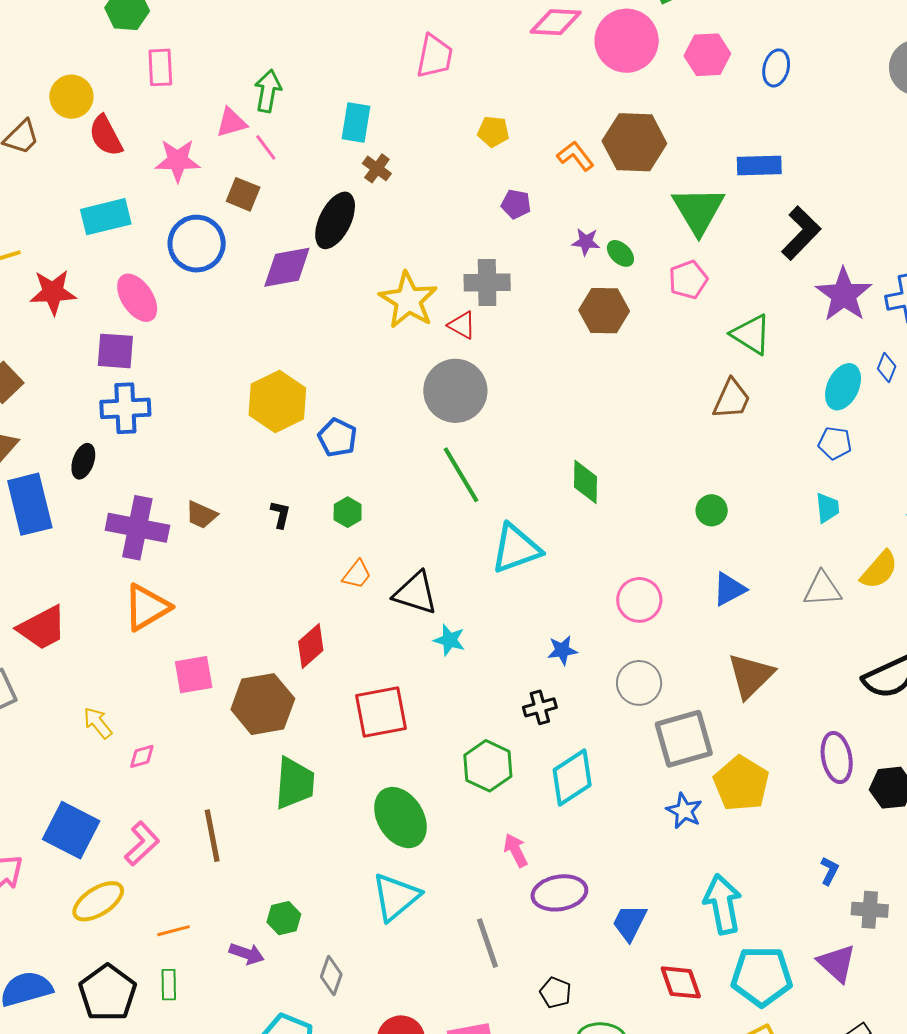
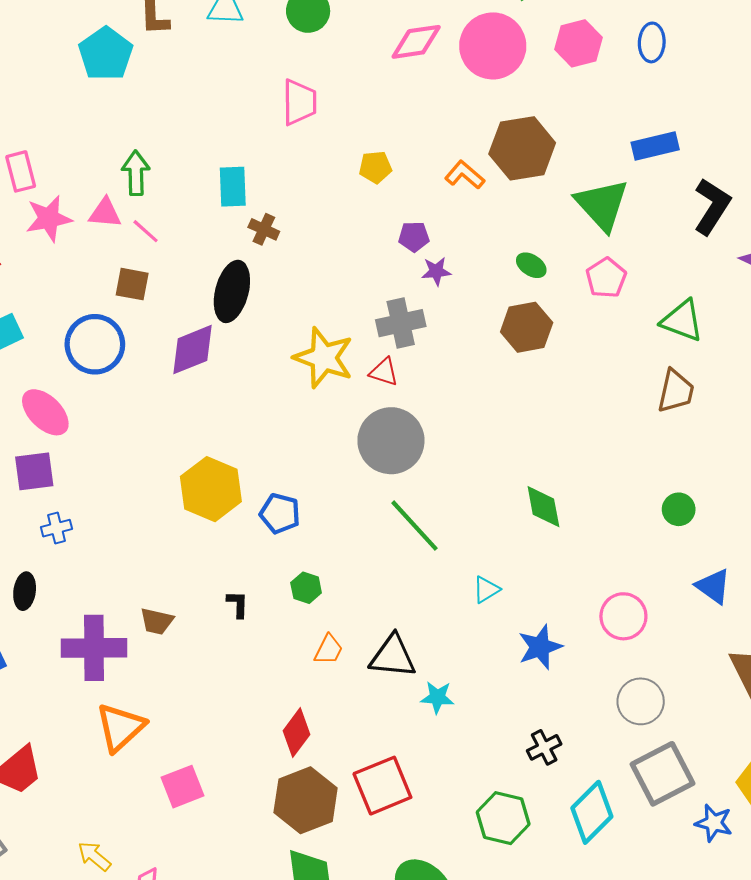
pink triangle: (231, 123) -> (105, 213), turned 32
pink star: (178, 160) -> (49, 218), moved
purple star: (586, 242) -> (436, 271), moved
blue cross: (125, 408) -> (56, 528), size x0.6
cyan triangle: (516, 549) -> (486, 590), size x0.5
blue triangle: (729, 589) -> (713, 586), turned -45
blue star: (562, 650) -> (540, 647), moved, size x1.4
brown hexagon: (263, 704) -> (306, 800), moved
gray square: (684, 739) -> (662, 774), moved

